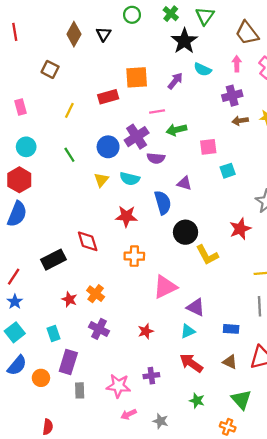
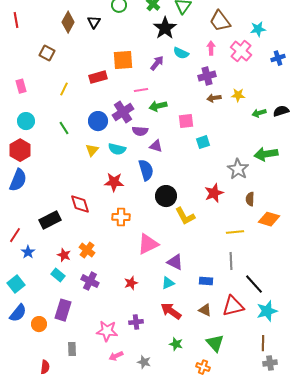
purple triangle: (184, 183) -> (156, 146), moved
blue star: (15, 302) -> (28, 252), moved
cyan rectangle: (53, 333) -> (58, 275), moved, turned -32
gray rectangle: (80, 390) -> (72, 349), moved

